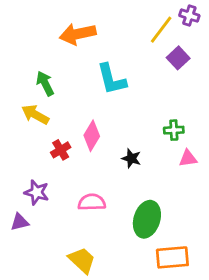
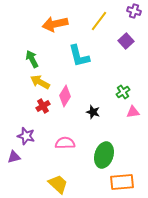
yellow line: (161, 30) -> (99, 21), moved
yellow arrow: (35, 115) -> (40, 82), moved
green cross: (174, 130) -> (123, 92), turned -32

